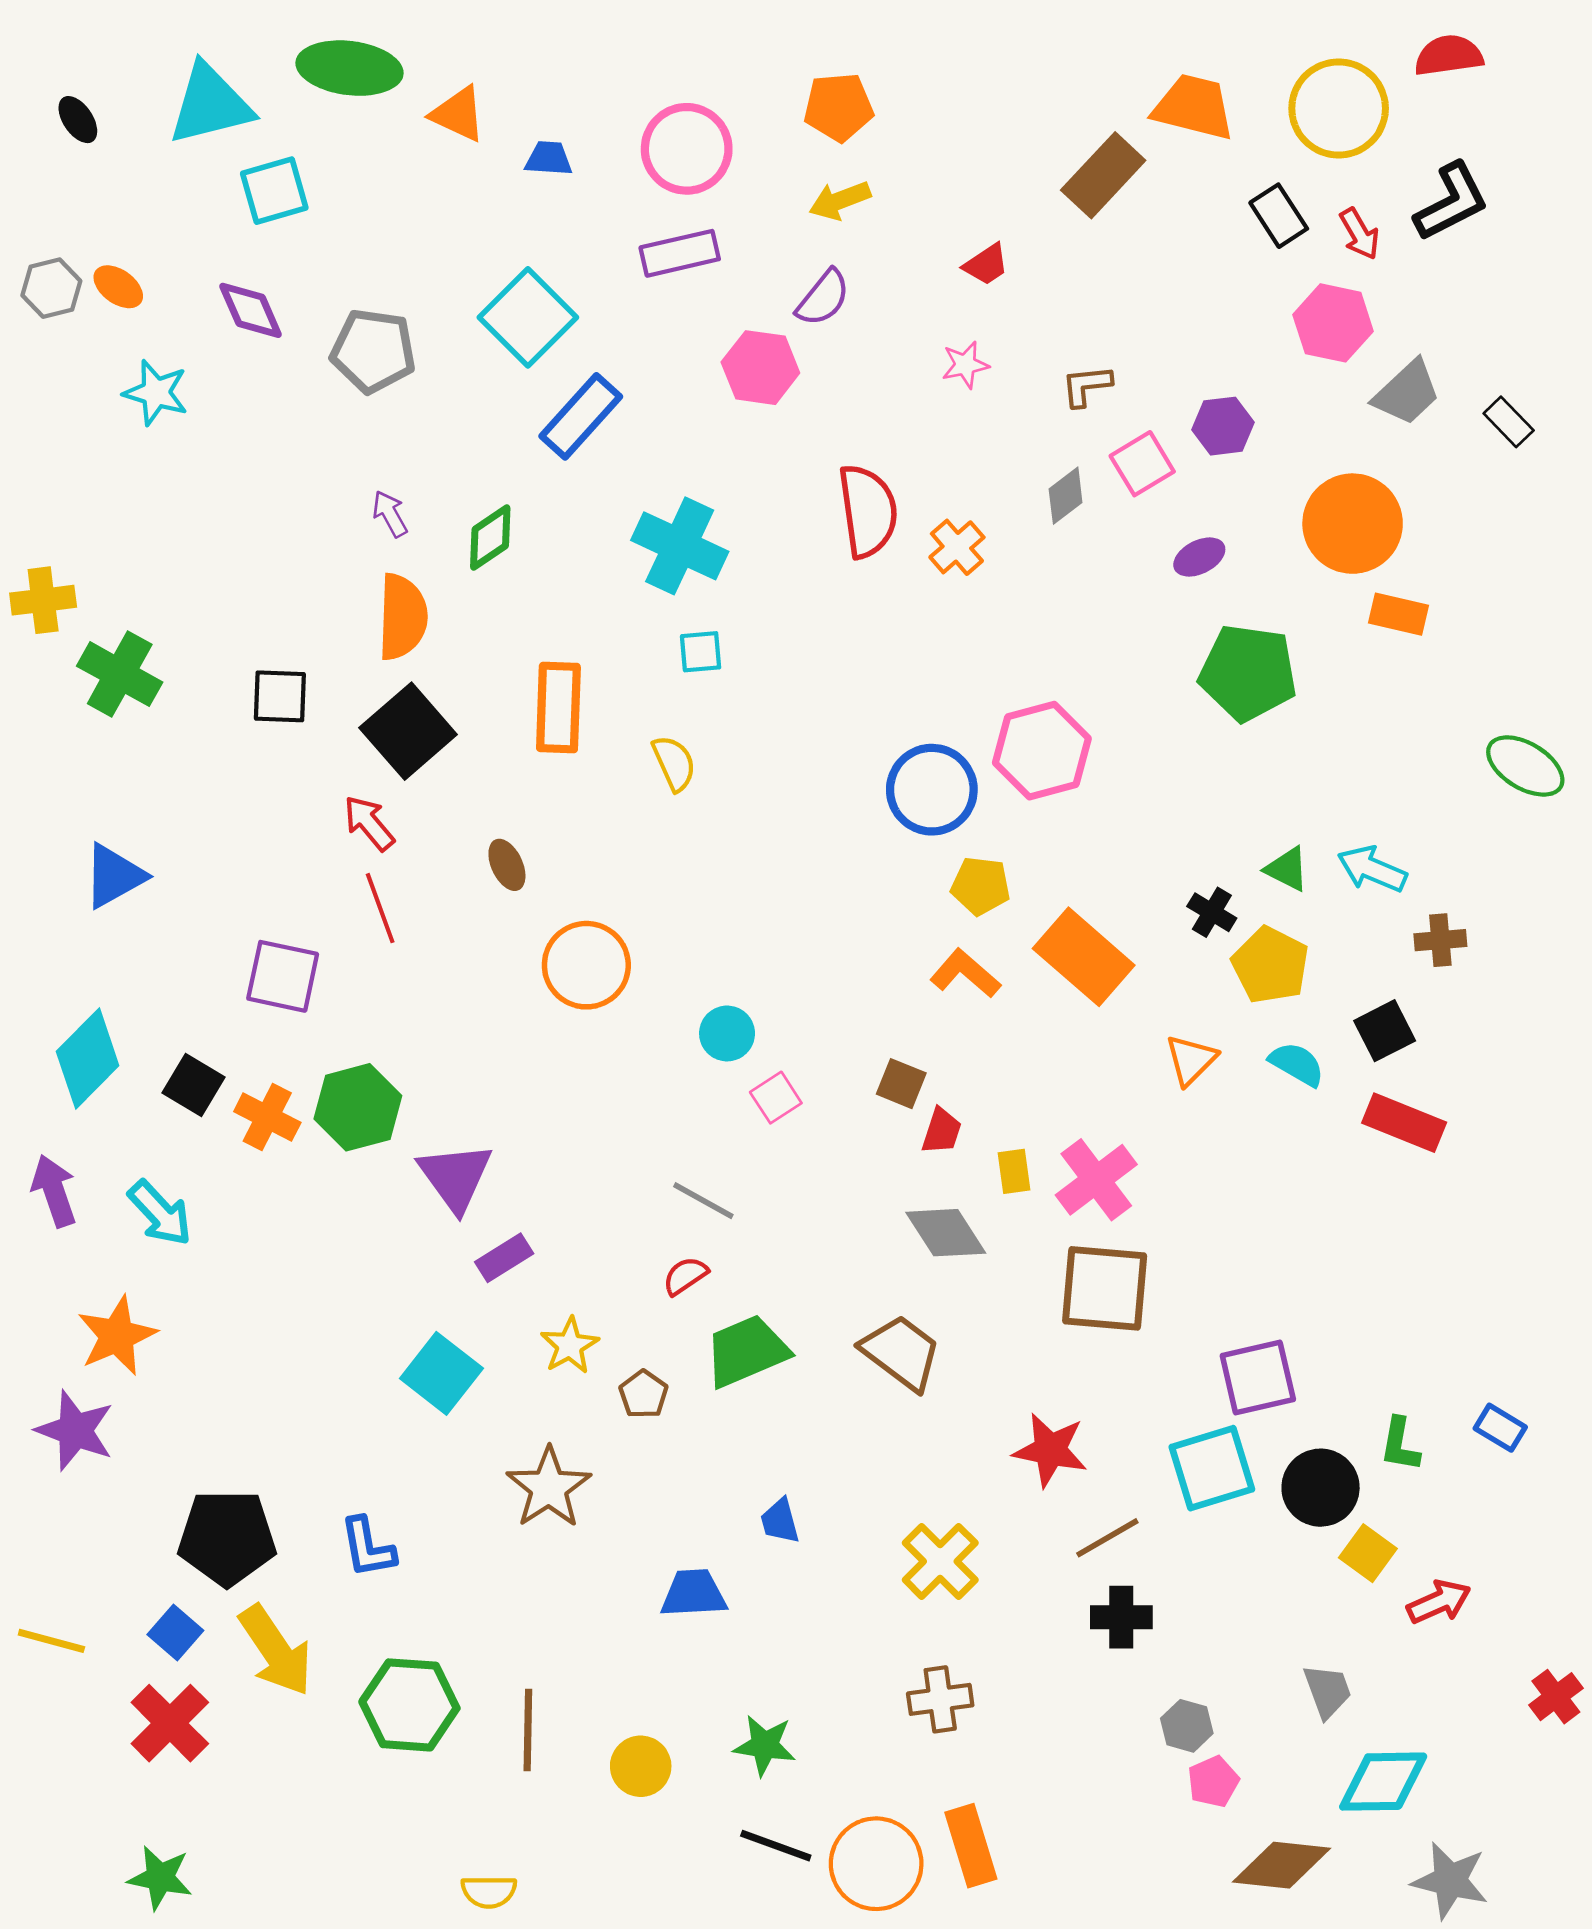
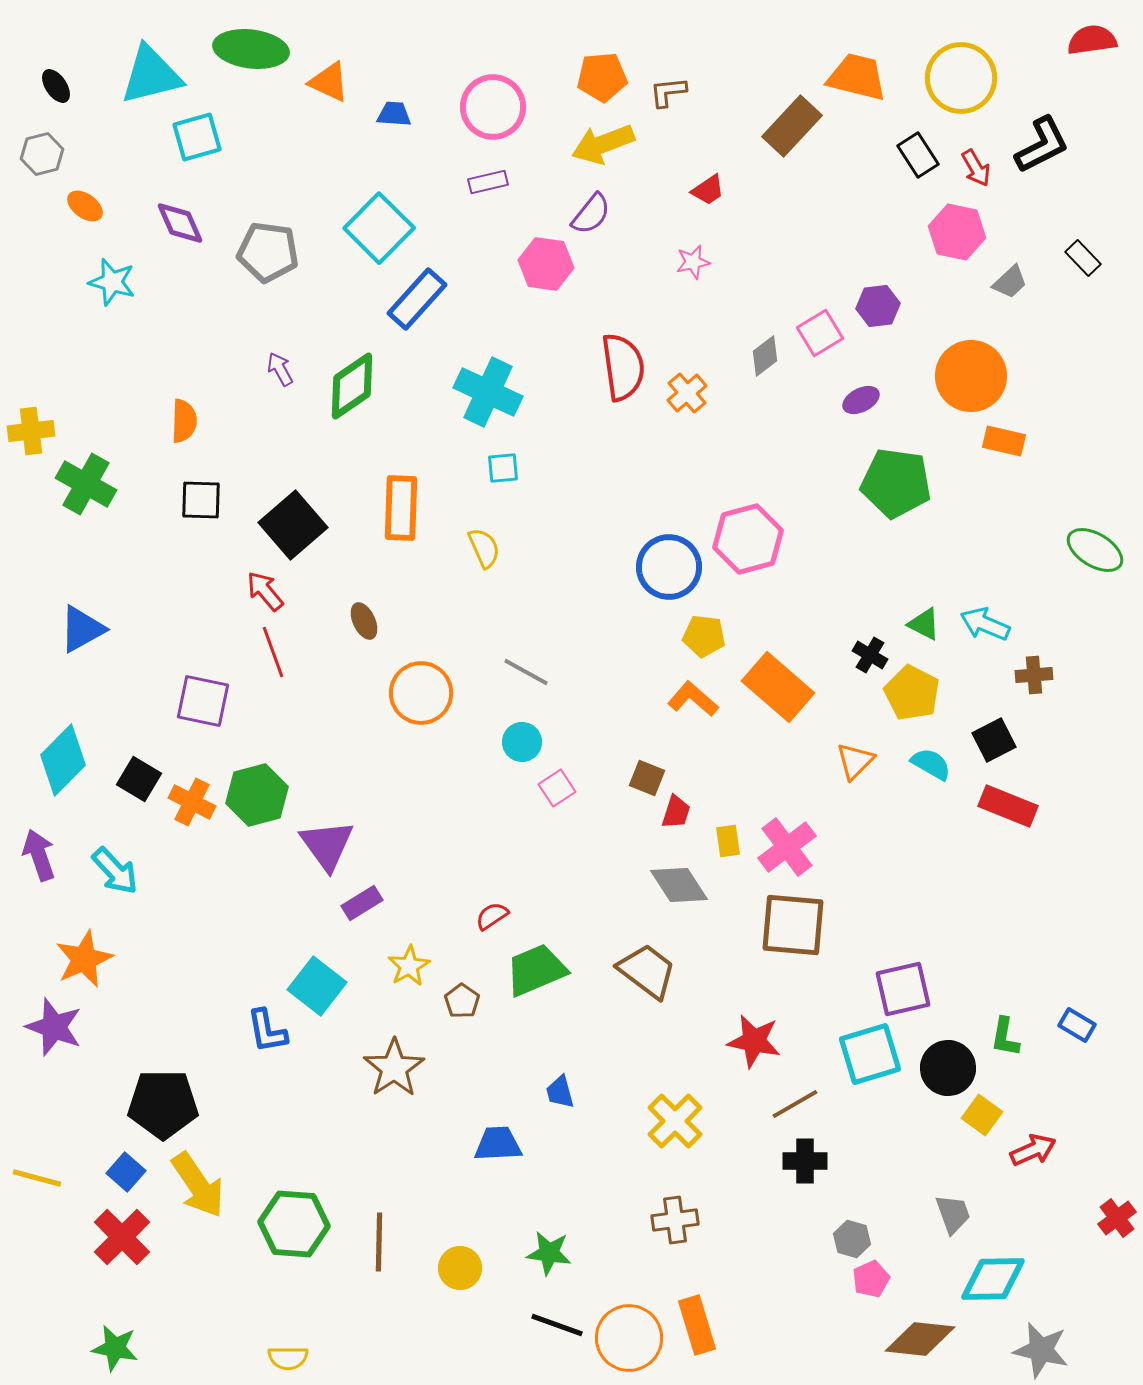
red semicircle: (1449, 56) -> (1092, 40), moved
yellow arrow: (840, 200) -> (603, 144), size x1.4
purple rectangle: (680, 253) -> (488, 182), size x0.7
gray hexagon: (51, 288) -> (42, 154), moved
brown L-shape: (1086, 386) -> (668, 92), moved
gray trapezoid: (1407, 393) -> (1010, 282), size x0.7
black rectangle: (1509, 422) -> (1083, 258), moved
green diamond: (490, 538) -> (352, 386), size x1.4
orange semicircle: (402, 617) -> (184, 421), moved, size x0.7
gray line: (703, 1201) -> (526, 672), moved
blue L-shape: (368, 1548) -> (267, 1031), moved
yellow semicircle: (489, 1892) -> (288, 1358), moved

